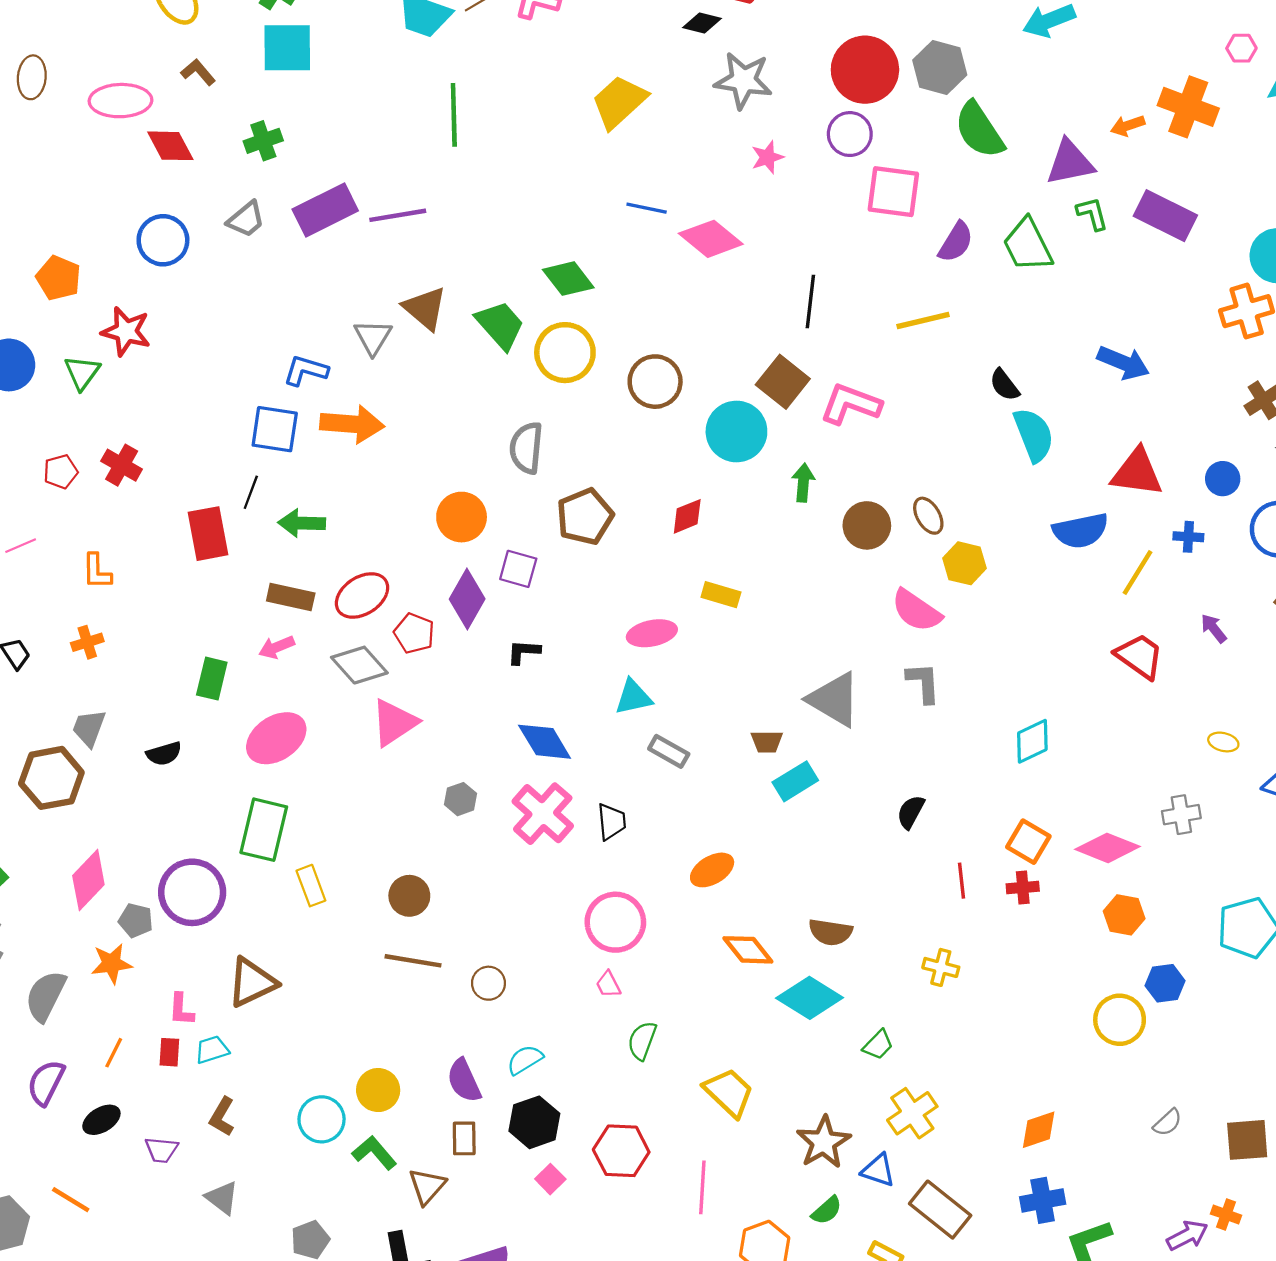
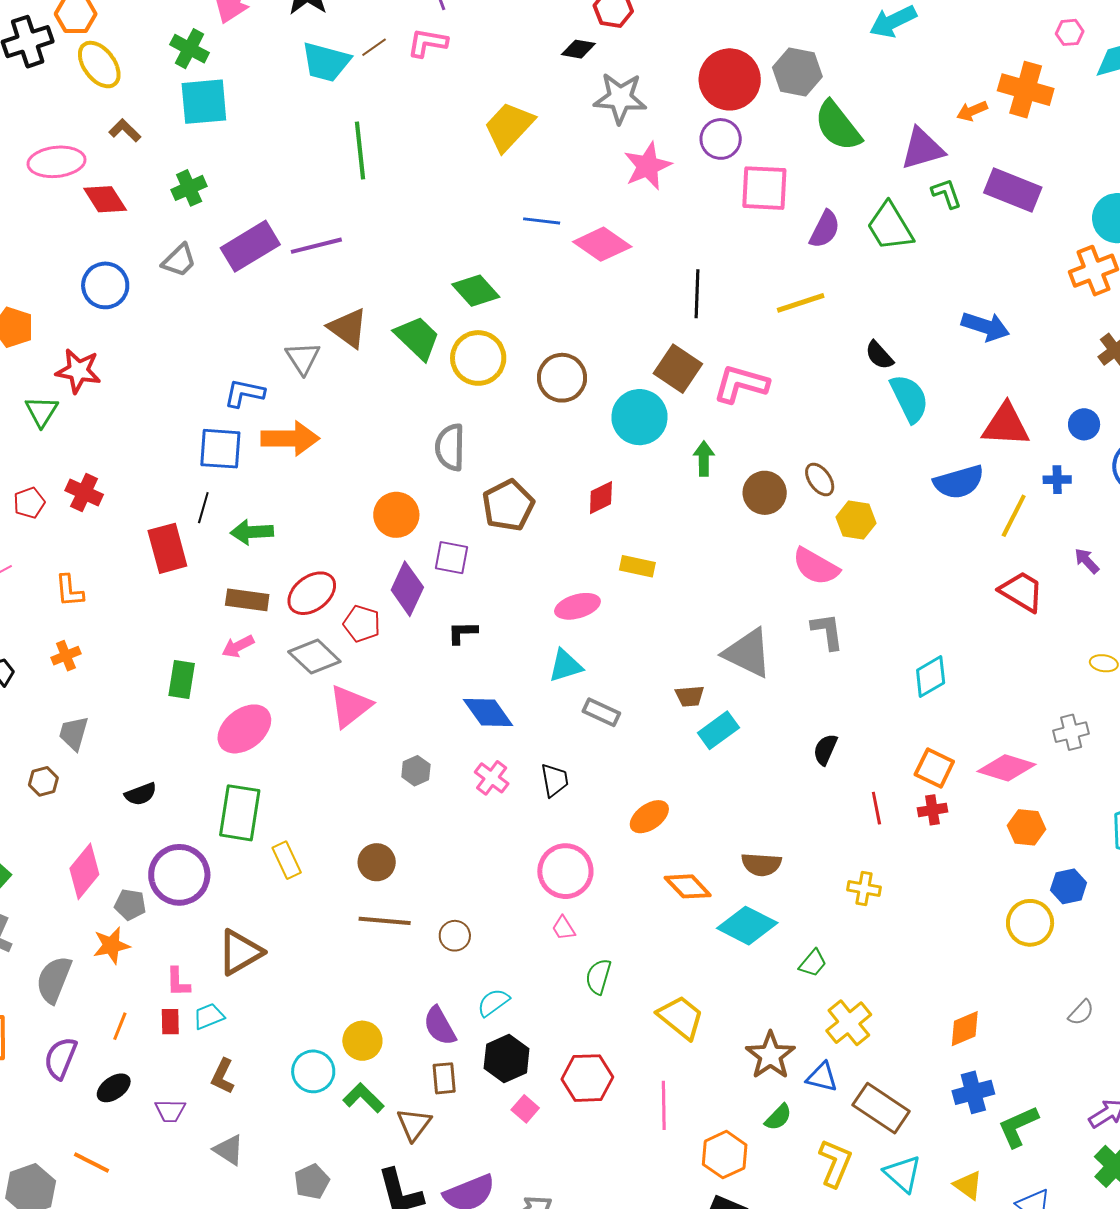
pink star: (767, 157) -> (648, 166), size x1.6
black semicircle: (164, 754) -> (141, 794), moved
brown hexagon: (51, 778) -> (43, 781), size x0.5
pink cross: (543, 814) -> (492, 778), size x0.6

